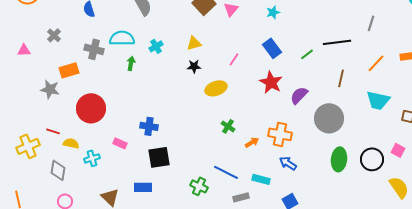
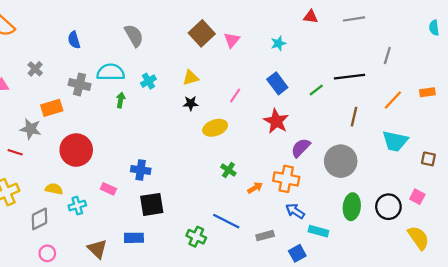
purple semicircle: (299, 95) -> (301, 148), moved
red line: (53, 131) -> (15, 152), moved
gray diamond: (58, 170) -> (40, 219), turned 55
cyan rectangle: (261, 179) -> (318, 231), moved
gray rectangle: (241, 197) -> (265, 236), moved

